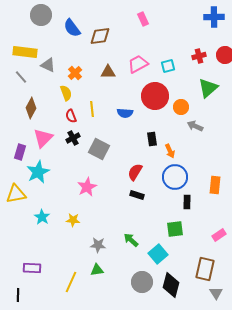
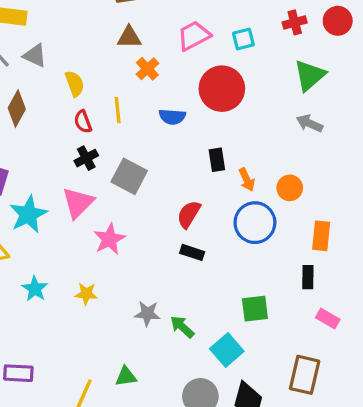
gray triangle: (48, 65) -> (35, 56), moved
brown triangle: (108, 72) -> (129, 37), moved
orange cross: (75, 73) -> (147, 69), moved
orange circle: (181, 107) -> (290, 188), moved
gray arrow: (195, 126) -> (310, 123), moved
pink triangle: (43, 138) -> (78, 203), moved
black rectangle: (187, 202) -> (308, 277), moved
pink rectangle: (219, 235) -> (328, 319), turned 64
gray star: (98, 245) -> (147, 314), moved

